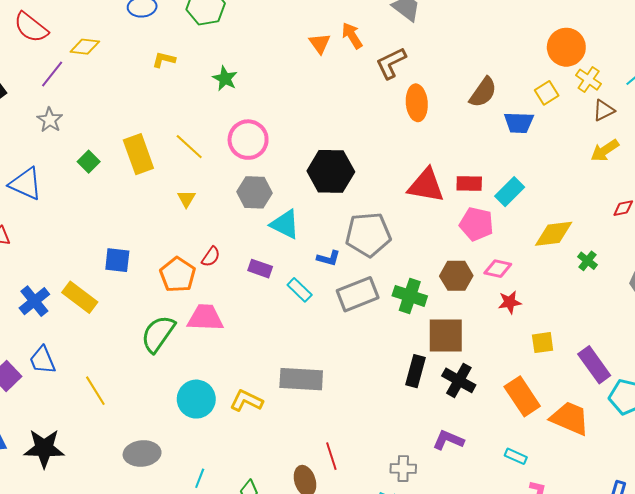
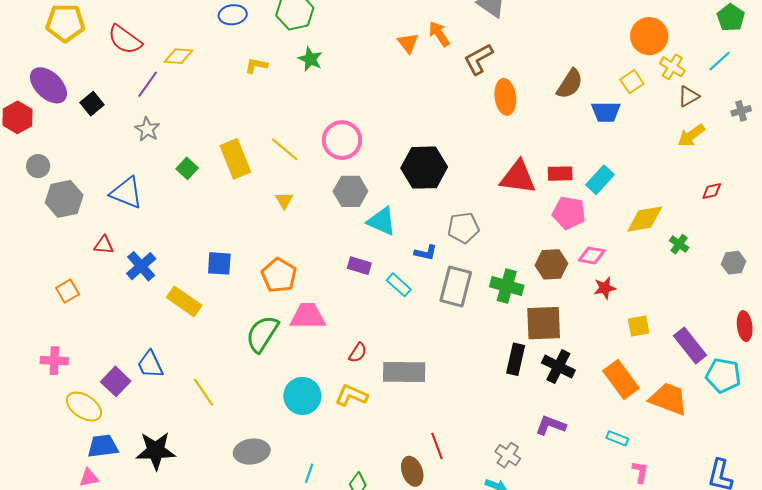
green star: (225, 78) -> (310, 59), moved
gray pentagon: (368, 234) -> (463, 228), size x0.7
red semicircle: (211, 257) -> (358, 353), moved
gray rectangle: (358, 294) -> (456, 286), turned -51
blue cross: (34, 301) -> (141, 266), moved
gray cross: (403, 469) -> (508, 455), turned 35

